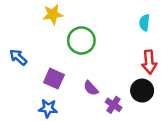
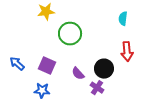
blue arrow: (18, 57) -> (17, 64), moved
black circle: (142, 91) -> (104, 69), moved

